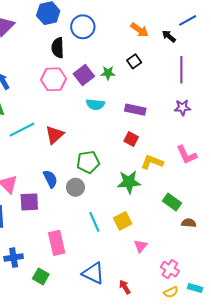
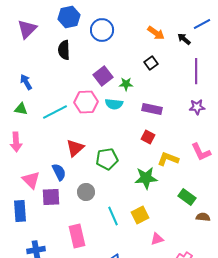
black semicircle: (58, 48) -> (64, 50), moved
green star: (108, 73) -> (126, 84), moved
pink hexagon: (53, 79) -> (86, 102), moved
cyan line: (22, 130) -> (55, 112), moved
red triangle: (54, 135) -> (75, 148), moved
blue semicircle: (50, 179) -> (59, 172), moved
gray circle: (75, 187) -> (86, 192), moved
pink triangle: (140, 246) -> (157, 239), turned 32

